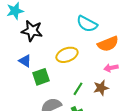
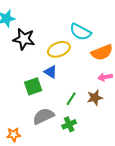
yellow ellipse: (67, 55) -> (59, 49), moved
blue triangle: (25, 61) -> (51, 72), moved

